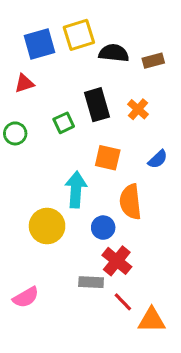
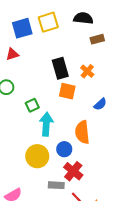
black semicircle: (114, 53) -> (83, 18), moved
green square: (64, 123) -> (32, 105), moved
orange square: (108, 158) -> (67, 91), moved
yellow circle: (47, 226) -> (37, 156), moved

